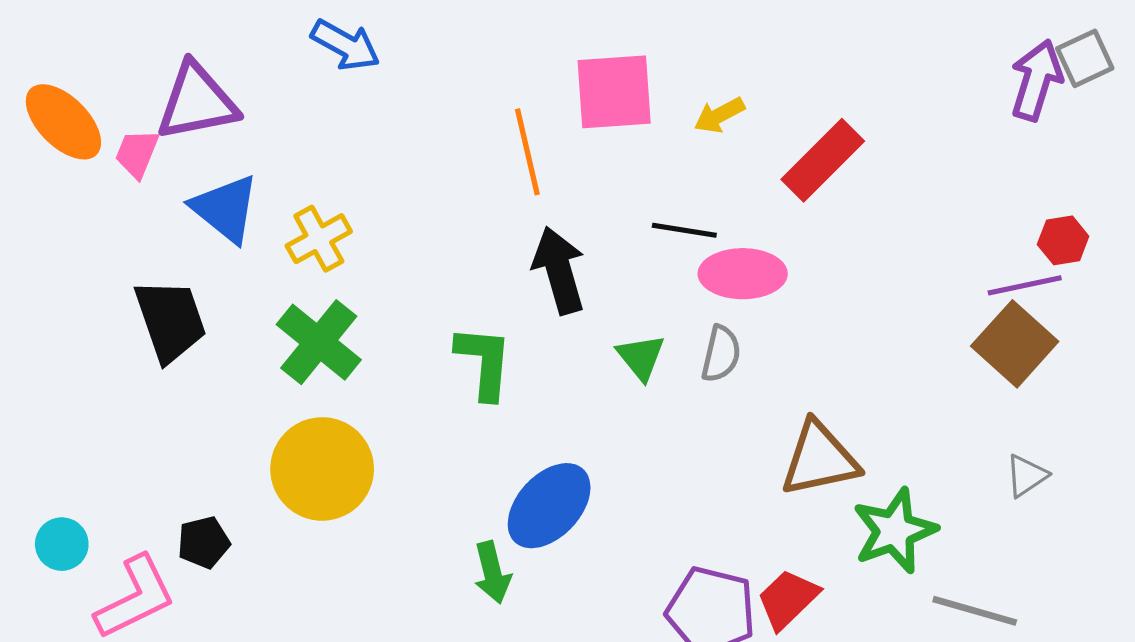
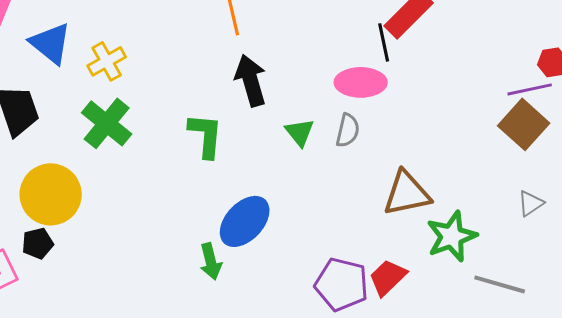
black line: (684, 230) -> (384, 42), moved, turned 69
yellow circle: (322, 469) -> (51, 194), moved

